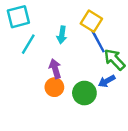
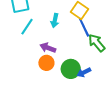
purple arrow: (55, 69) -> (48, 48), turned -56
blue arrow: (107, 81) -> (84, 72), moved

